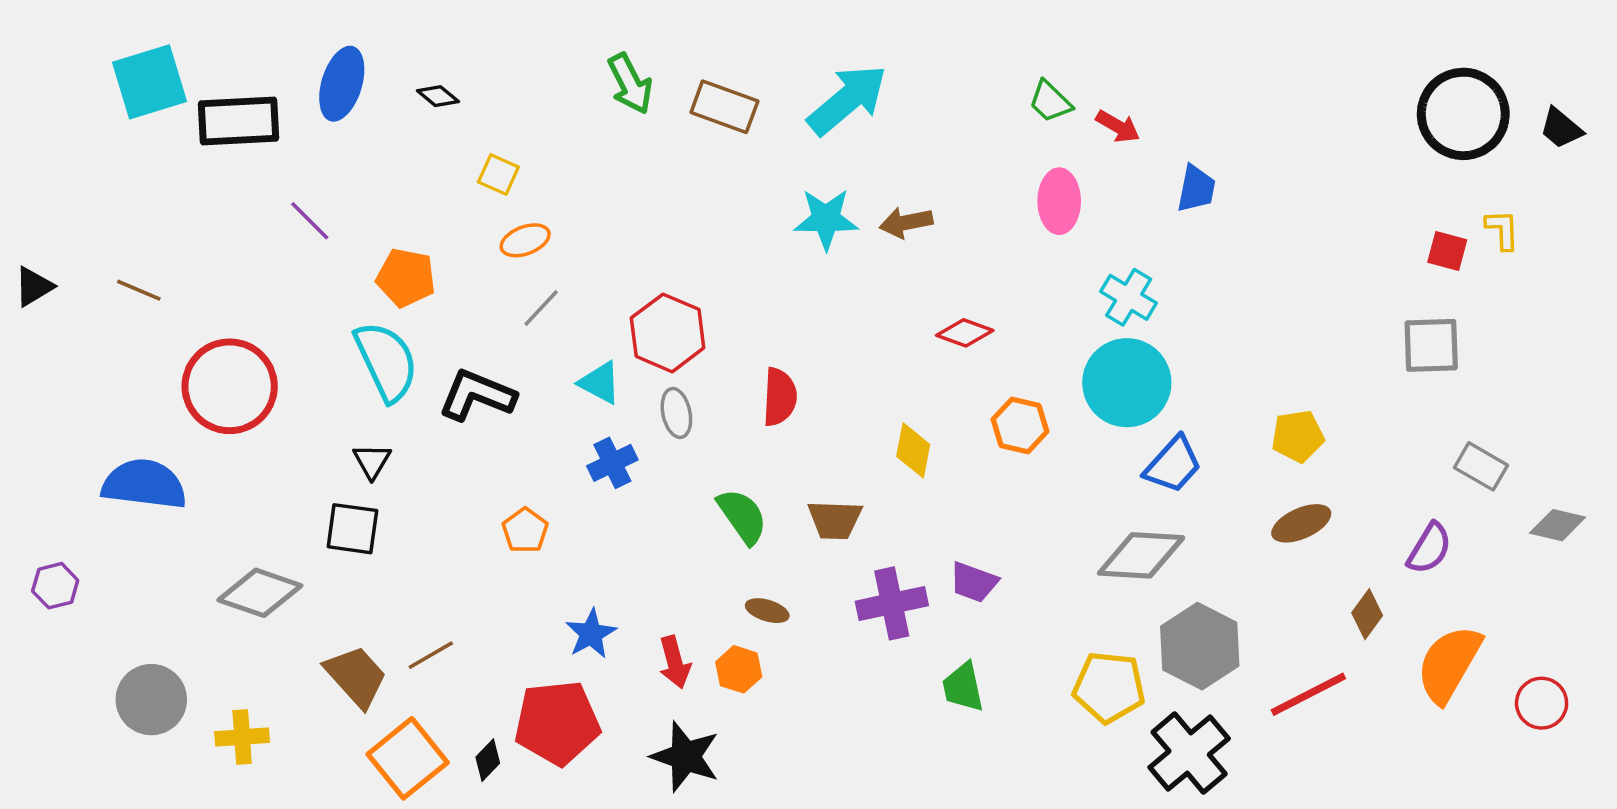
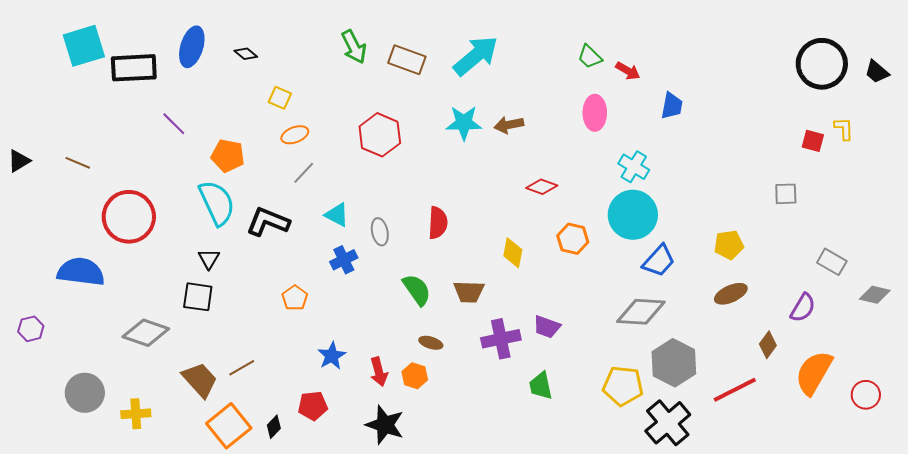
red hexagon: (668, 333) -> (380, 135), moved
gray square: (1431, 345) -> (786, 194), moved, size x0.7
red pentagon: (557, 723) -> (313, 406), size x0.6

